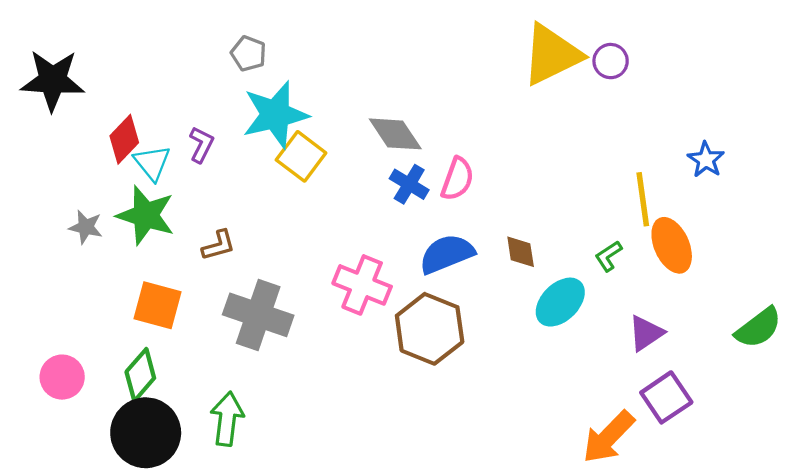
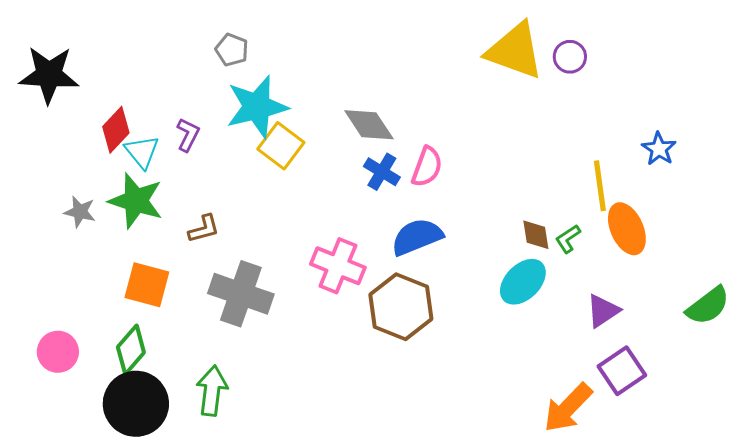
yellow triangle: (552, 55) -> (515, 51), turned 46
brown diamond: (521, 252) -> (536, 235), moved

